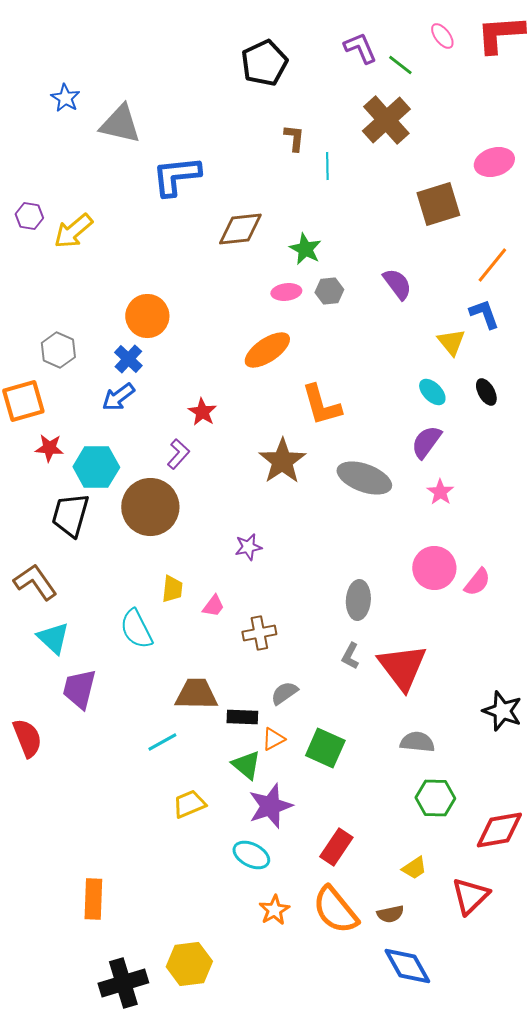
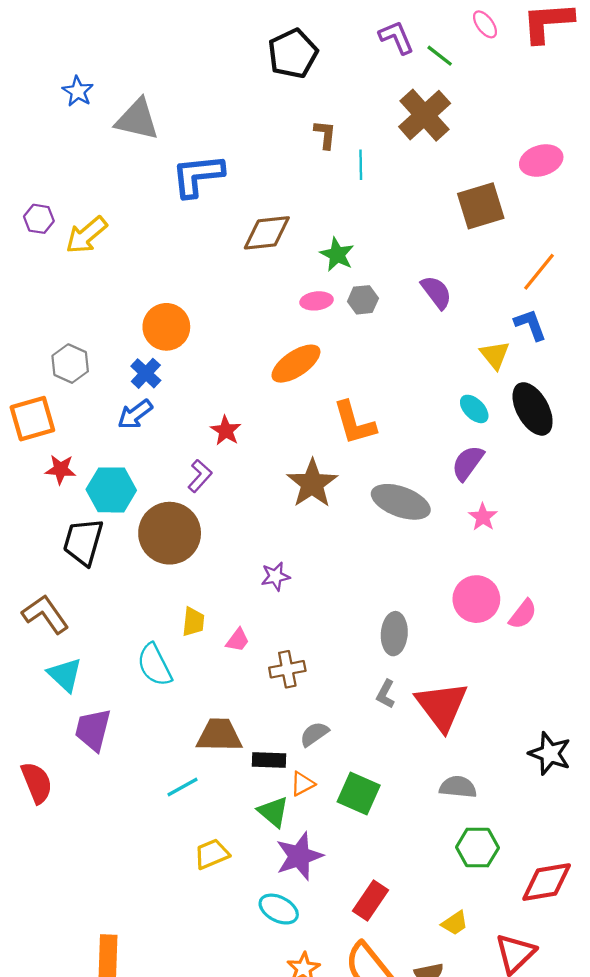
black ellipse: (486, 392) -> (533, 409), size x1.8

